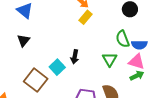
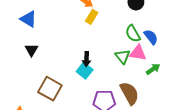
blue semicircle: (139, 45) -> (151, 37), turned -119
pink triangle: (137, 62) -> (138, 53), moved
cyan square: (57, 67) -> (85, 71), moved

